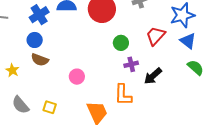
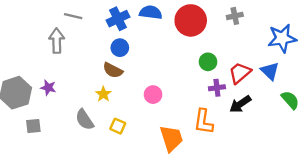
red trapezoid: (156, 36) -> (240, 73), moved
blue circle: (35, 40) -> (120, 48), moved
blue triangle: (188, 41) -> (270, 71), moved
yellow star: (12, 70) -> (103, 94), moved

